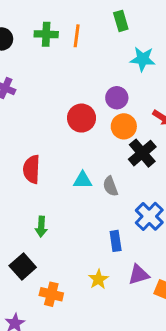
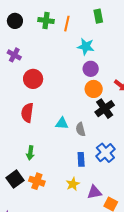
cyan star: (143, 59) -> (86, 47), moved
red circle: (82, 118) -> (33, 79), moved
blue rectangle: (116, 241) -> (81, 159), moved
yellow star: (98, 279) -> (73, 184), moved
orange cross: (51, 294) -> (37, 181), moved

